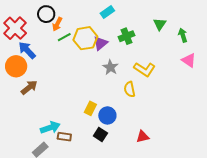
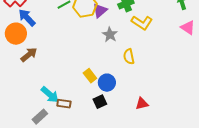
yellow L-shape: (145, 69) -> (142, 23), moved
yellow rectangle: (90, 108) -> (90, 76), turned -64
cyan arrow: (50, 128) -> (50, 95), turned 60
black square: (100, 135) -> (100, 102), turned 32

